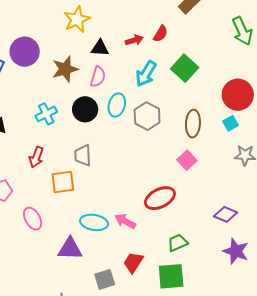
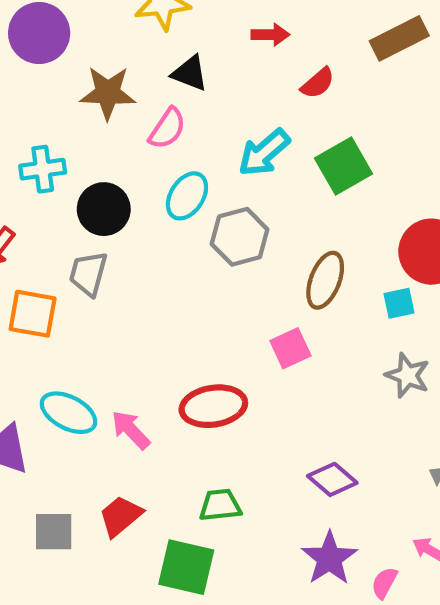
red arrow: (134, 40) -> (270, 35), moved
black circle: (85, 109) -> (104, 209), moved

